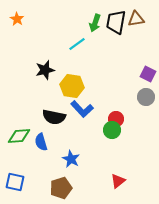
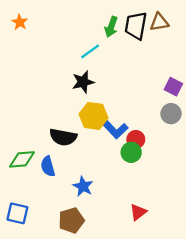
black star: (45, 70) -> (83, 82), moved
yellow hexagon: (72, 86) -> (94, 116), moved
blue L-shape: (82, 109) -> (115, 129), moved

